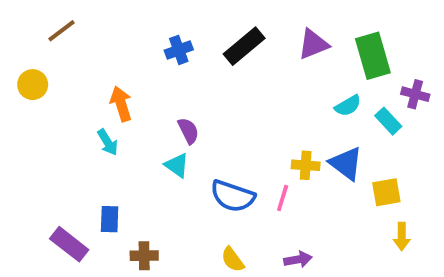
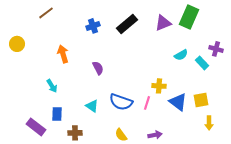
brown line: (61, 31) -> (46, 13), moved
green rectangle: (373, 56) -> (189, 17), moved, turned 40
cyan arrow: (108, 142) -> (52, 86), moved
blue triangle: (346, 163) -> (178, 102), moved
cyan triangle: (177, 165) -> (92, 106), moved

